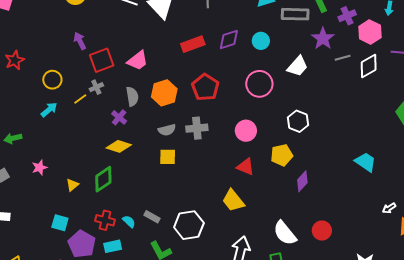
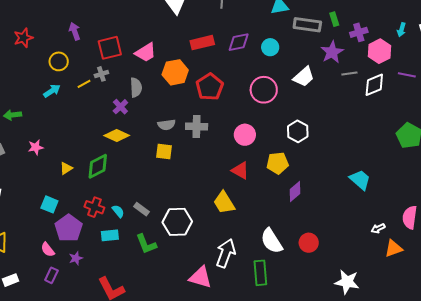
purple arrow: (80, 41) -> (75, 31), moved
orange hexagon: (164, 93) -> (175, 72), moved
cyan rectangle: (113, 246) -> (110, 235), moved

